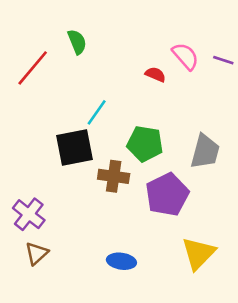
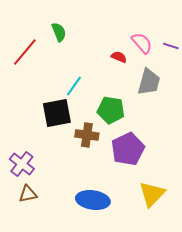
gray trapezoid: (205, 152) -> (149, 82), moved
brown triangle: (37, 253) -> (28, 194), turned 30
blue ellipse: (121, 261) -> (93, 200), size x1.5

